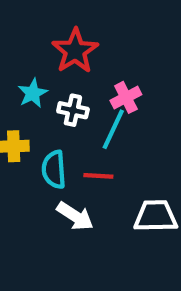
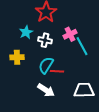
cyan line: (113, 129) -> (82, 46), moved, turned -54
cyan semicircle: (54, 170) -> (46, 65), moved, turned 36

